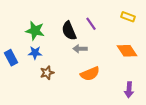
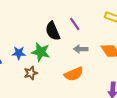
green star: (35, 31) -> (41, 52), moved
gray arrow: (80, 49) -> (81, 49), moved

